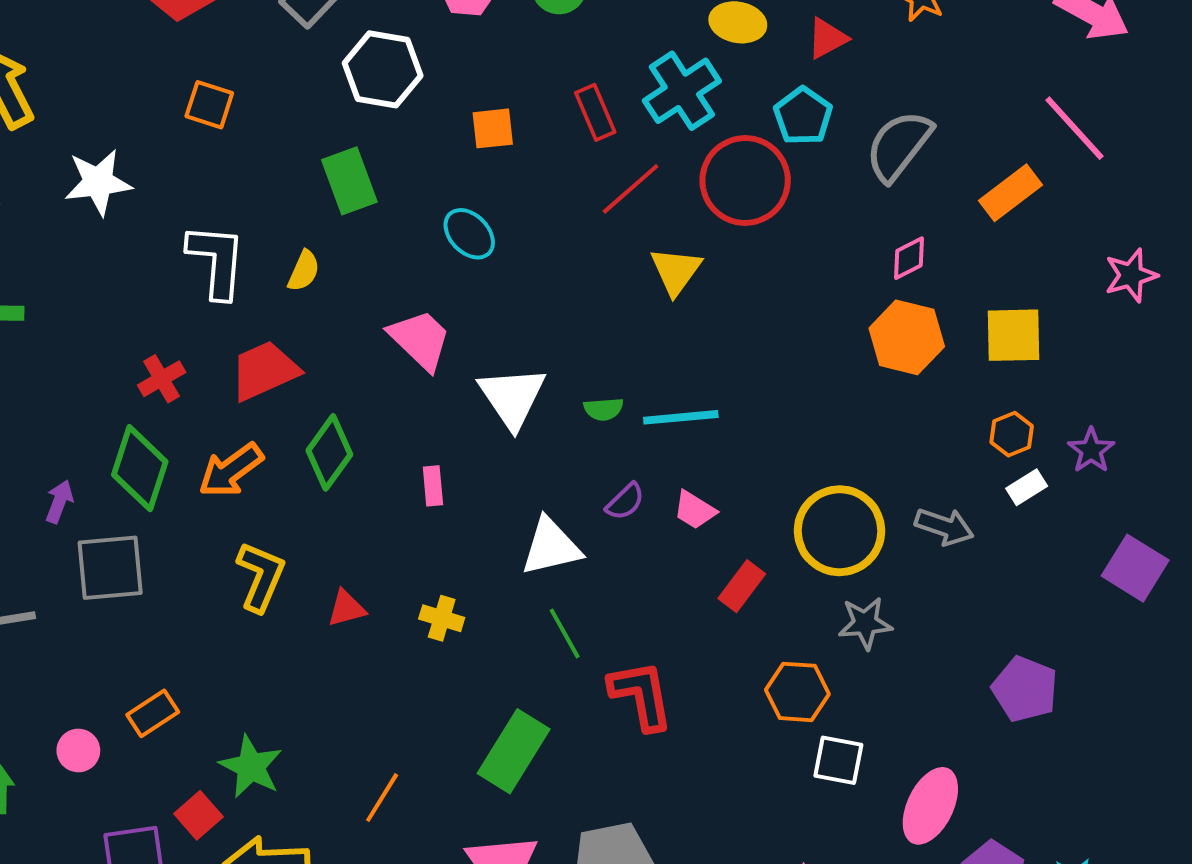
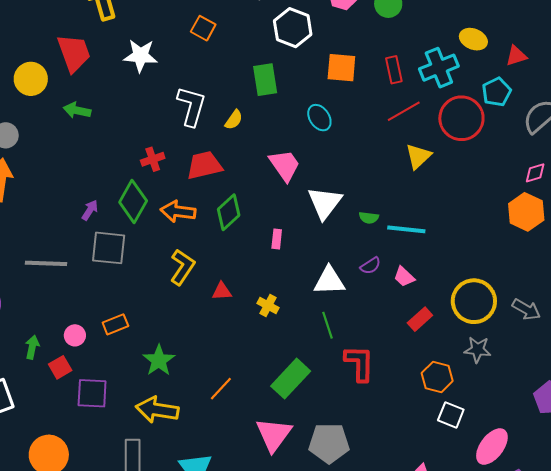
orange square: (493, 128) -> (341, 68), size x1.4
orange arrow: (231, 470) -> (178, 211), turned 32
red square: (198, 815) -> (60, 367), moved

